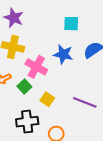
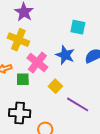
green square: (24, 86) -> (23, 79), turned 32
yellow square: (47, 99) -> (55, 86), moved

